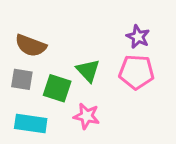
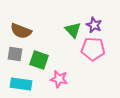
green triangle: (88, 71) -> (73, 30), moved

